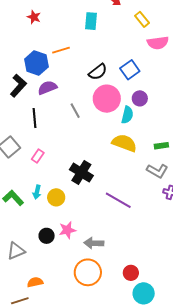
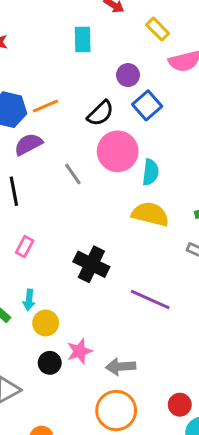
orange line: (61, 50) -> (45, 106), moved
purple circle: (140, 98) -> (128, 75), moved
yellow circle: (56, 197) -> (46, 323), moved

